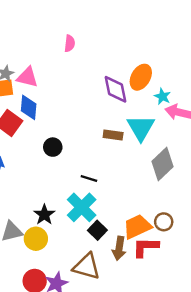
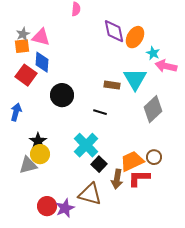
purple diamond: (115, 89) -> (114, 31), moved
black circle: (53, 147) -> (62, 95), size x1.5
black line: (89, 178) -> (100, 112), moved
black star: (44, 215) -> (38, 141), moved
yellow circle: (36, 239) -> (40, 154), moved

